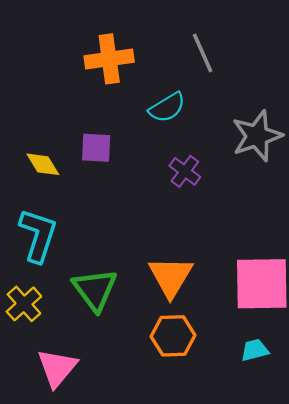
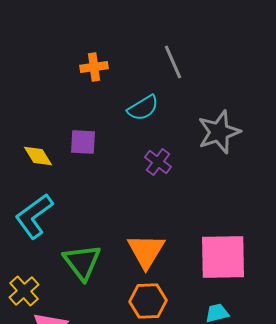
orange cross: (109, 59) -> (94, 67), size x0.7
cyan L-shape: (38, 235) -> (34, 216), turned -144
yellow cross: (24, 304) -> (24, 291), moved

